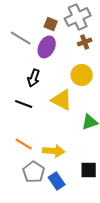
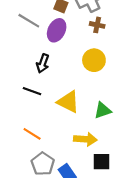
brown cross: (85, 42) -> (97, 25), turned 32
yellow triangle: (62, 100) -> (68, 102), moved
yellow arrow: (54, 151) -> (85, 139), moved

